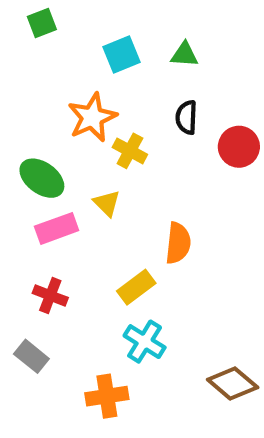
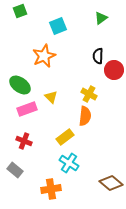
green triangle: (184, 54) -> (101, 18), moved, turned -40
black semicircle: (186, 117) -> (98, 56), moved
yellow cross: (130, 151) -> (89, 94), moved

